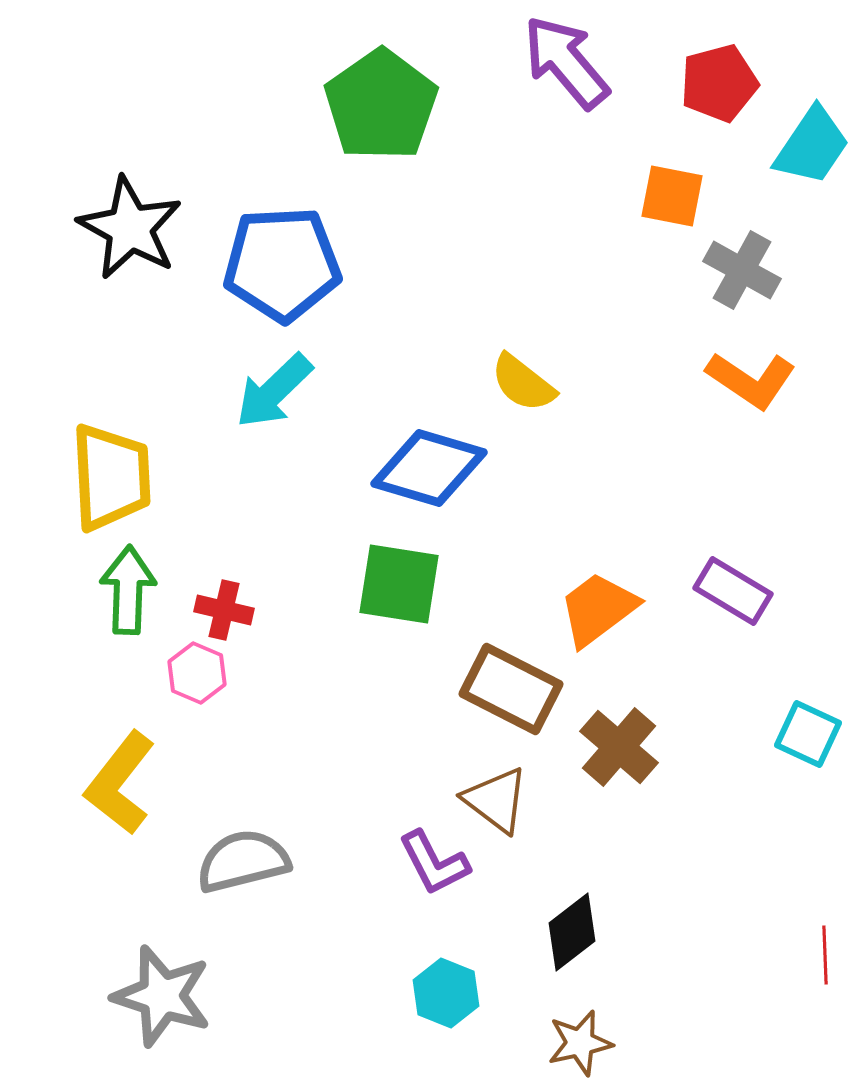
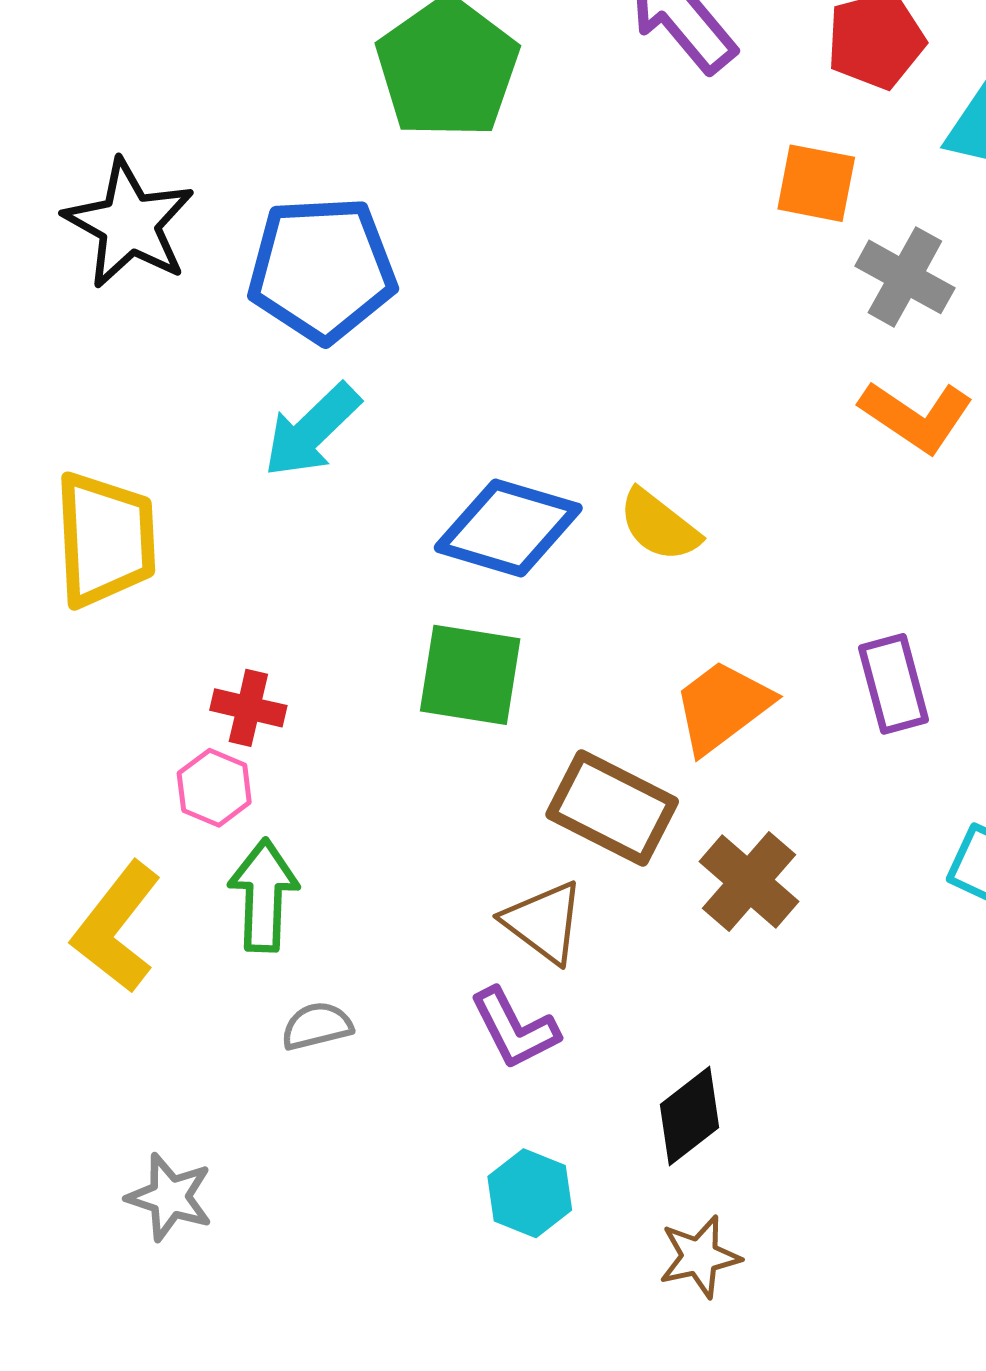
yellow semicircle: (523, 383) -> (659, 525), moved
green arrow: (128, 590) -> (264, 895), moved
purple rectangle: (733, 591) -> (893, 684), turned 44
brown triangle: (496, 800) -> (544, 922), moved
gray semicircle: (243, 861) -> (317, 1026), moved, size x0.6
gray star: (162, 996) -> (170, 1197), size x0.7

